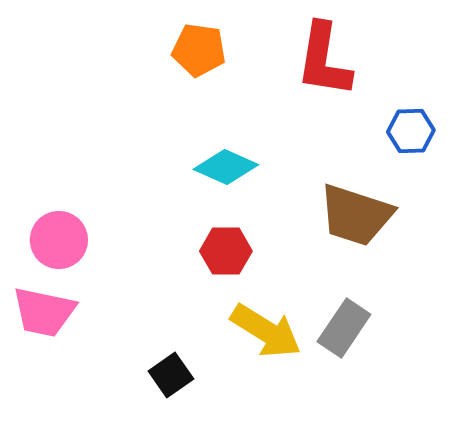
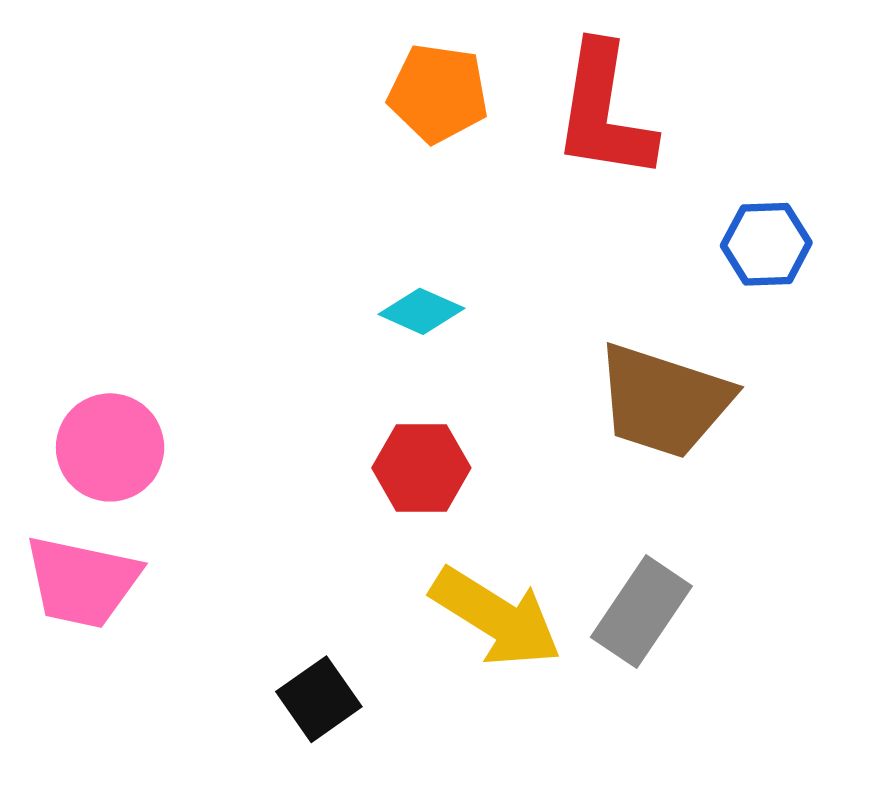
orange pentagon: (199, 50) -> (438, 93), moved
cyan diamond: (226, 167) -> (421, 311), size x0.7

